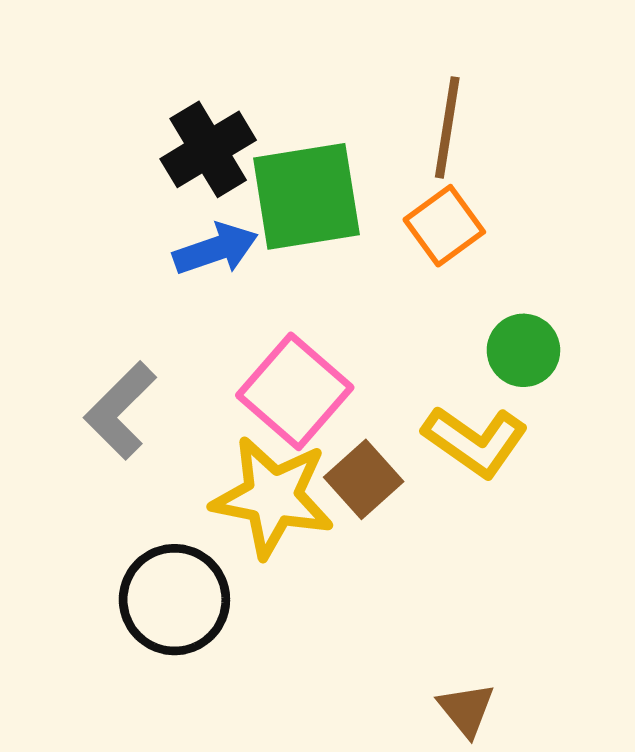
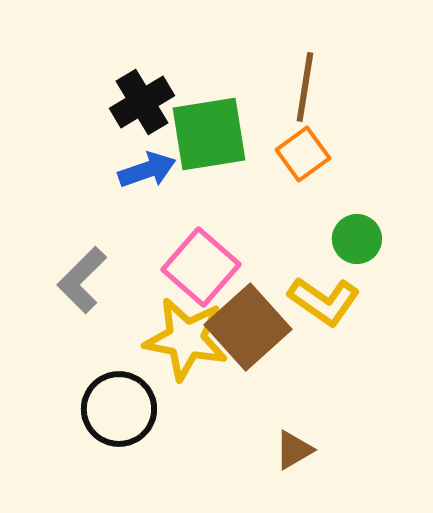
brown square: (364, 479) -> (248, 327), size x1.6
brown triangle: (466, 710) -> (294, 450), moved, turned 39

